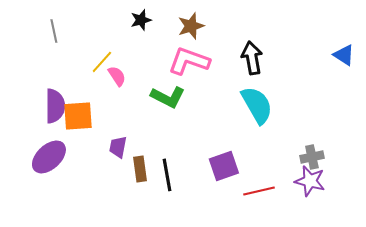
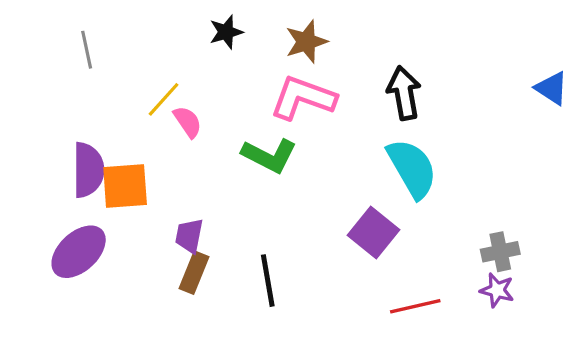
purple square: (224, 166) -> (374, 232), moved, turned -32
brown rectangle: (140, 169) -> (194, 273), moved, turned 30
purple star: (310, 181) -> (497, 290), size x0.7

